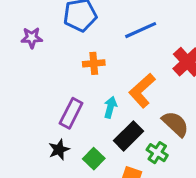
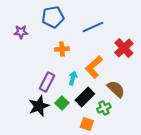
black star: (59, 150) -> (39, 106), size x1.5
green cross: (157, 153) -> (104, 108), turned 32
green square: (94, 159) -> (62, 103), moved

